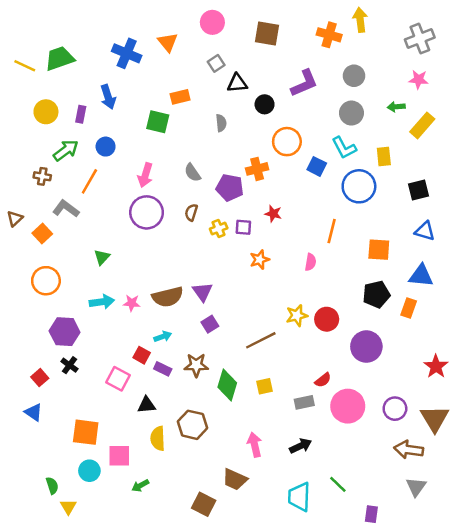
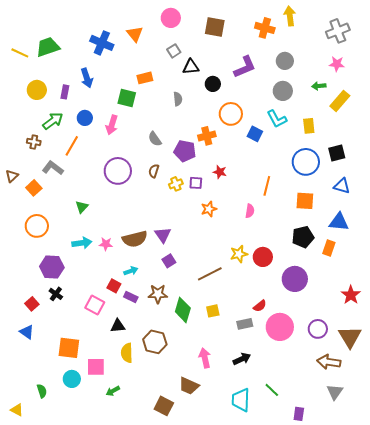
pink arrow: (145, 175) -> (112, 125), moved
blue circle: (359, 186) -> (306, 162), moved
yellow triangle: (68, 507) -> (17, 410), moved, turned -32

